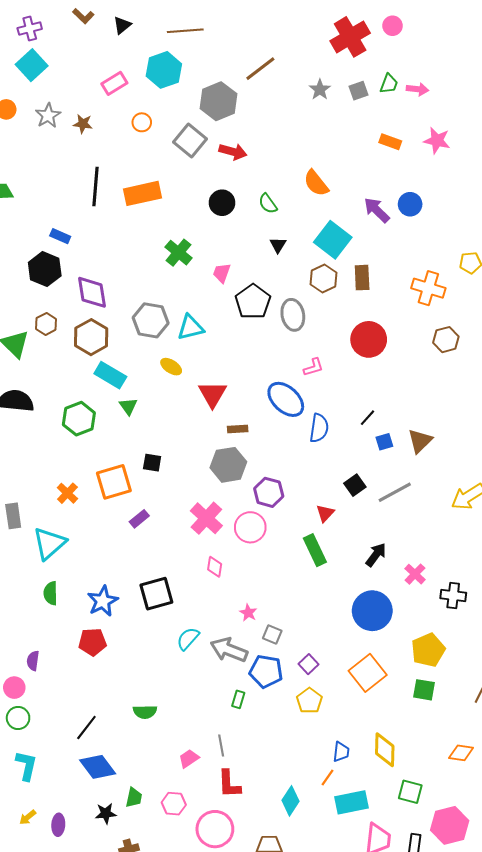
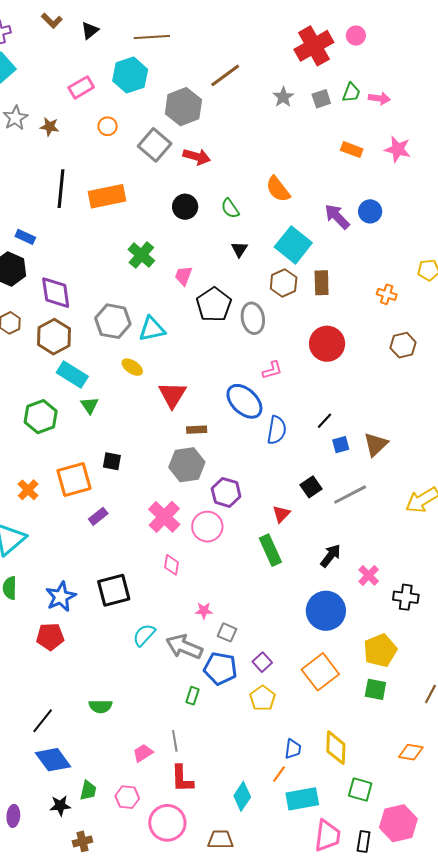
orange cross: (428, 288) -> (387, 294), size x0.6
pink star: (248, 613) -> (204, 611), turned -30

